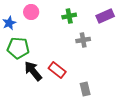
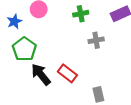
green pentagon: (18, 48) -> (24, 49), turned 30

